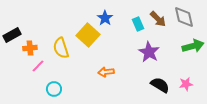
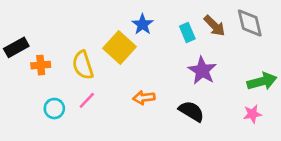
green arrow: (193, 46) -> (262, 81), moved
pink line: (38, 66) -> (87, 100), moved
black semicircle: (160, 85) -> (191, 111), moved
cyan circle: (54, 89) -> (54, 109), moved

